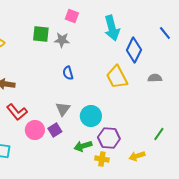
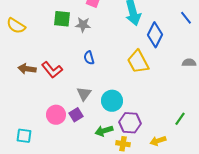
gray semicircle: (155, 78) -> (189, 63), moved
red L-shape: (17, 112) -> (52, 70), moved

